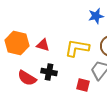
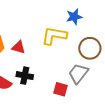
yellow L-shape: (77, 48) -> (54, 36), moved

